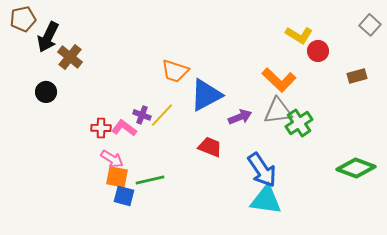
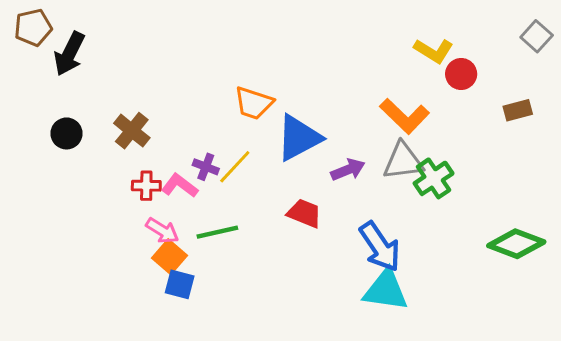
brown cross: (70, 57) -> (132, 131), moved
orange square: (117, 177) -> (170, 257), turned 30
green line: (150, 180) -> (217, 232), moved

